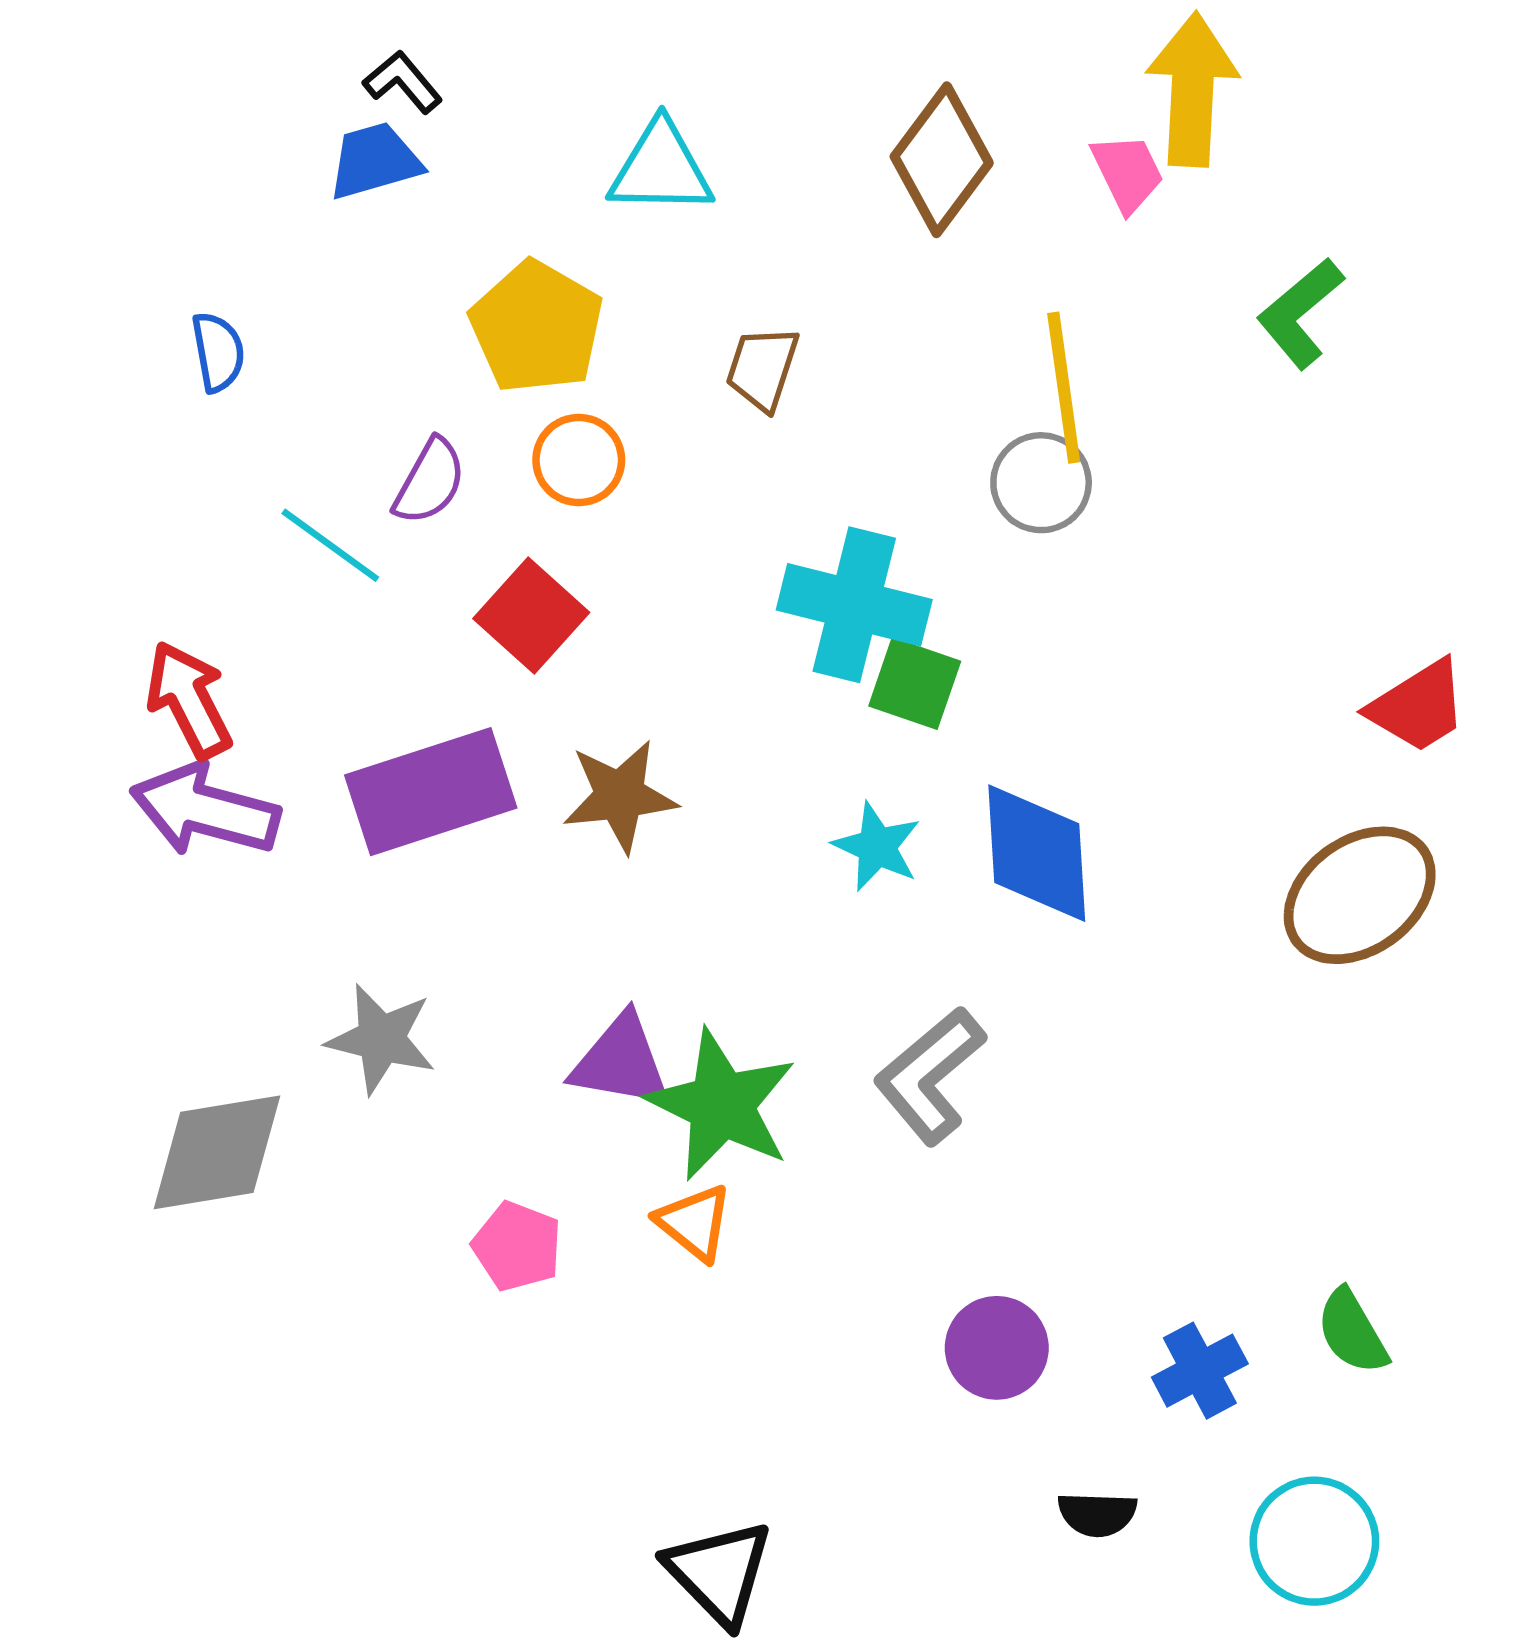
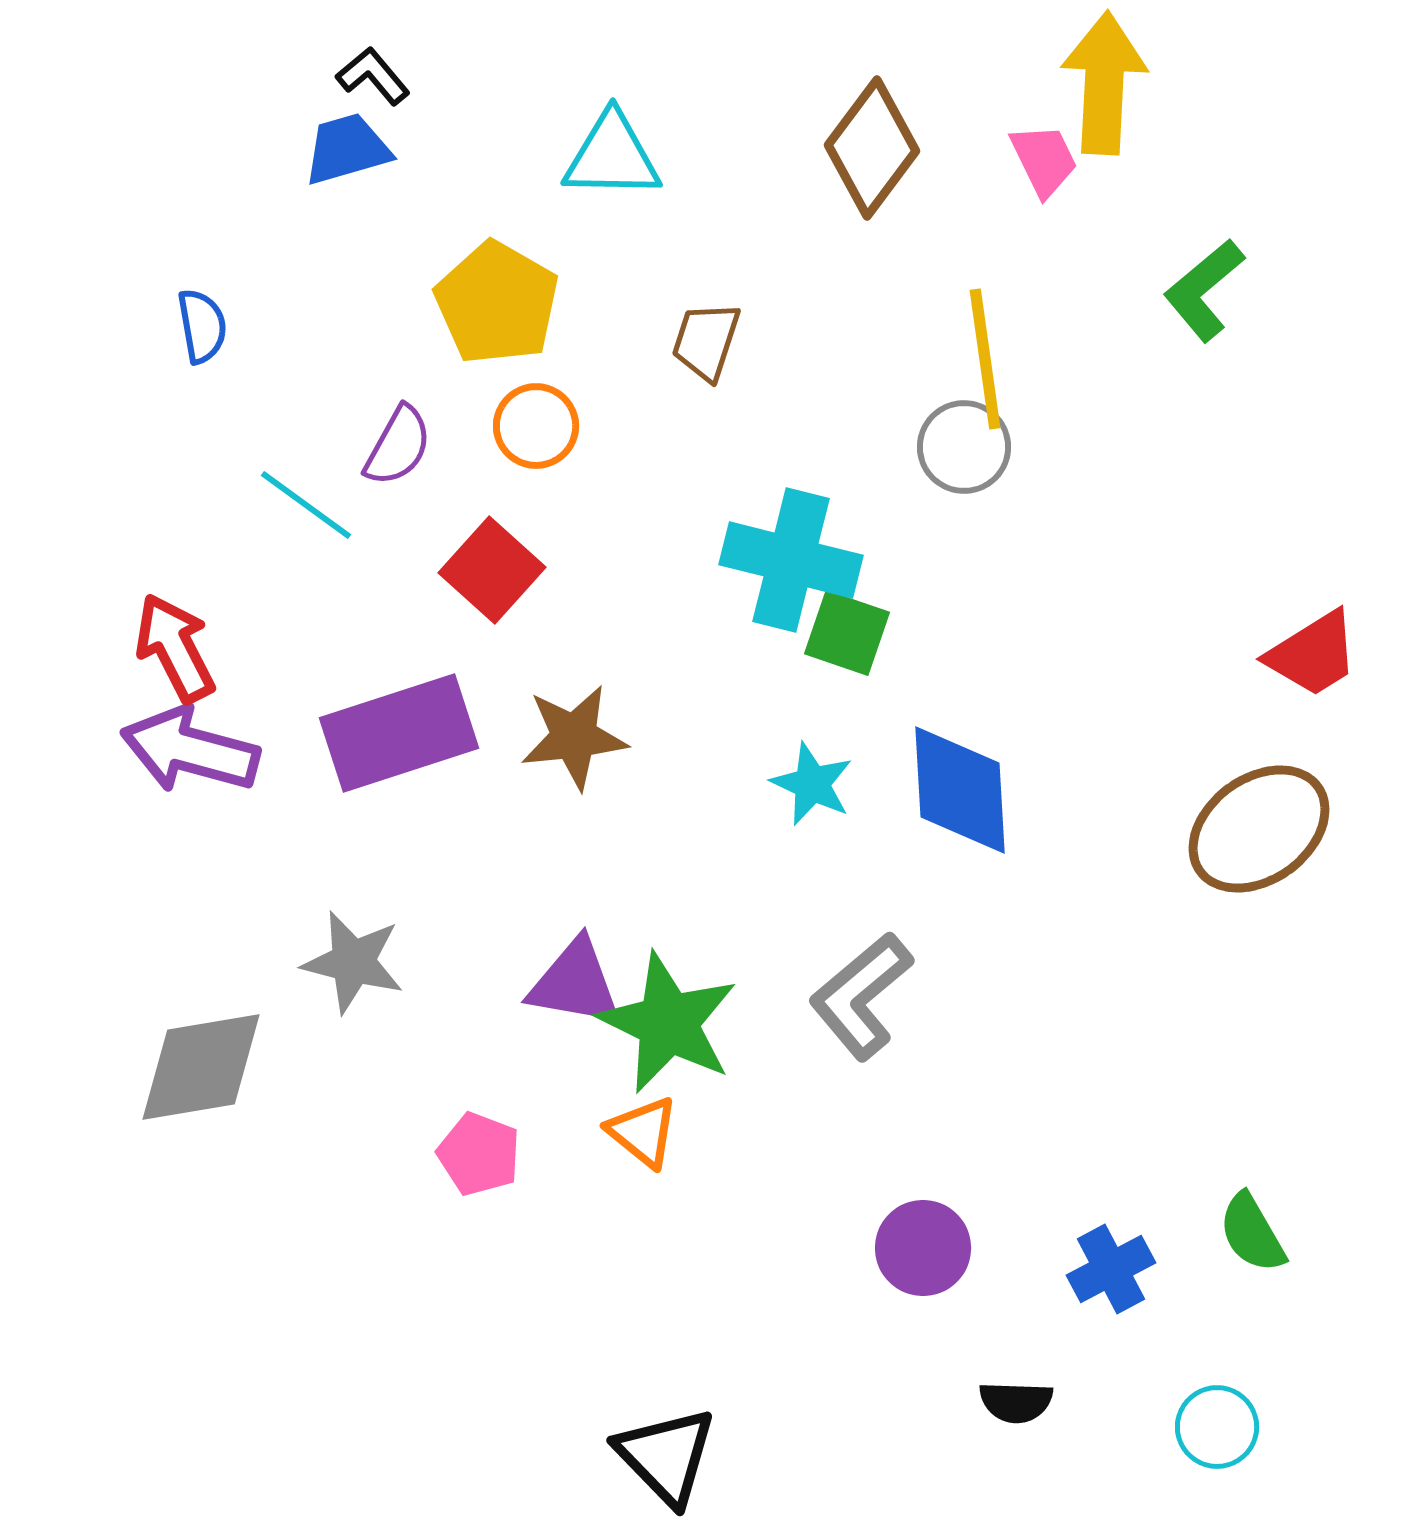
cyan circle: (1314, 1541) -> (1217, 1427), size x0.7

